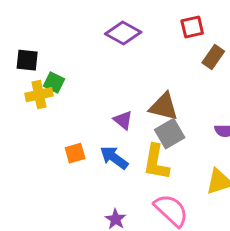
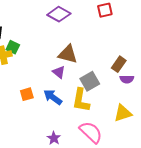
brown rectangle: (213, 57) -> (119, 64), moved
brown triangle: (164, 107) -> (68, 54), moved

